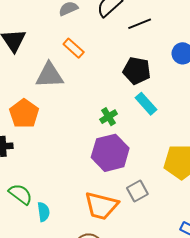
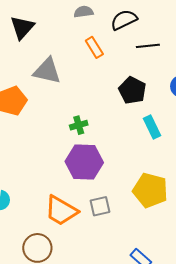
orange rectangle: (74, 48) -> (94, 47), moved
cyan rectangle: (146, 104) -> (152, 127), moved
green cross: (109, 117) -> (79, 125), moved

